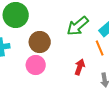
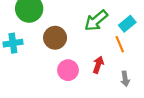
pink circle: (36, 65) -> (68, 70), moved

